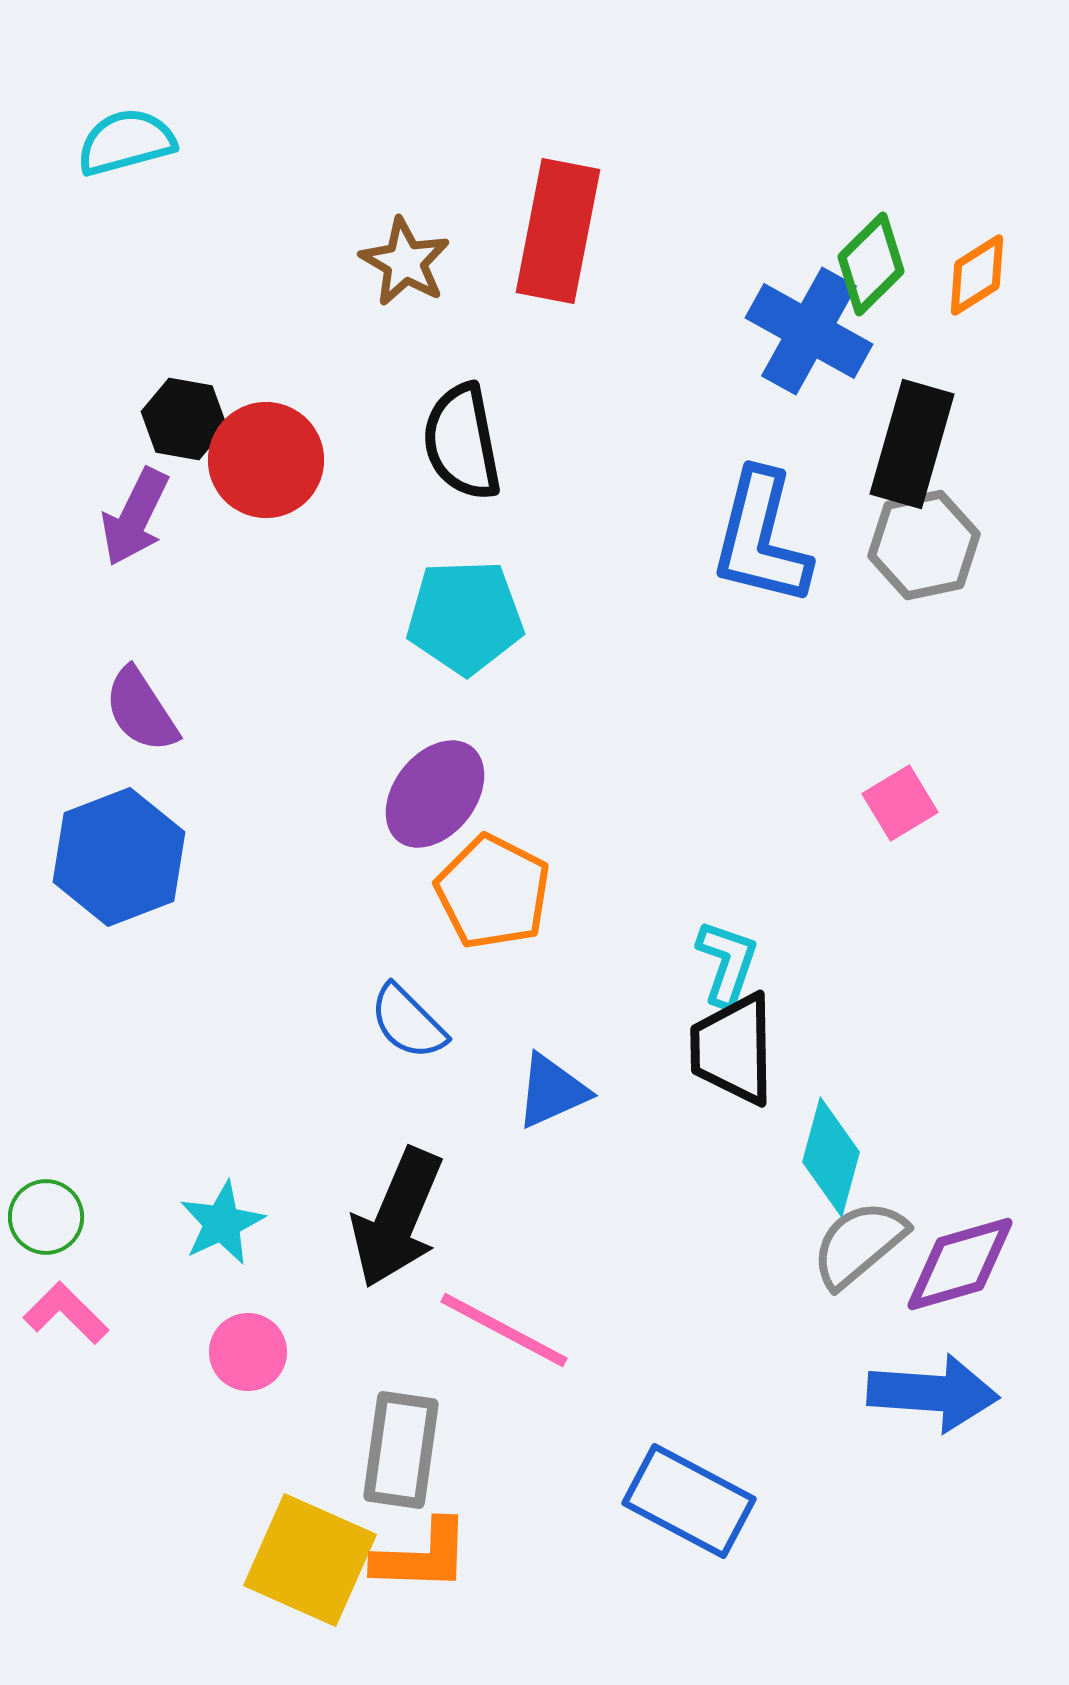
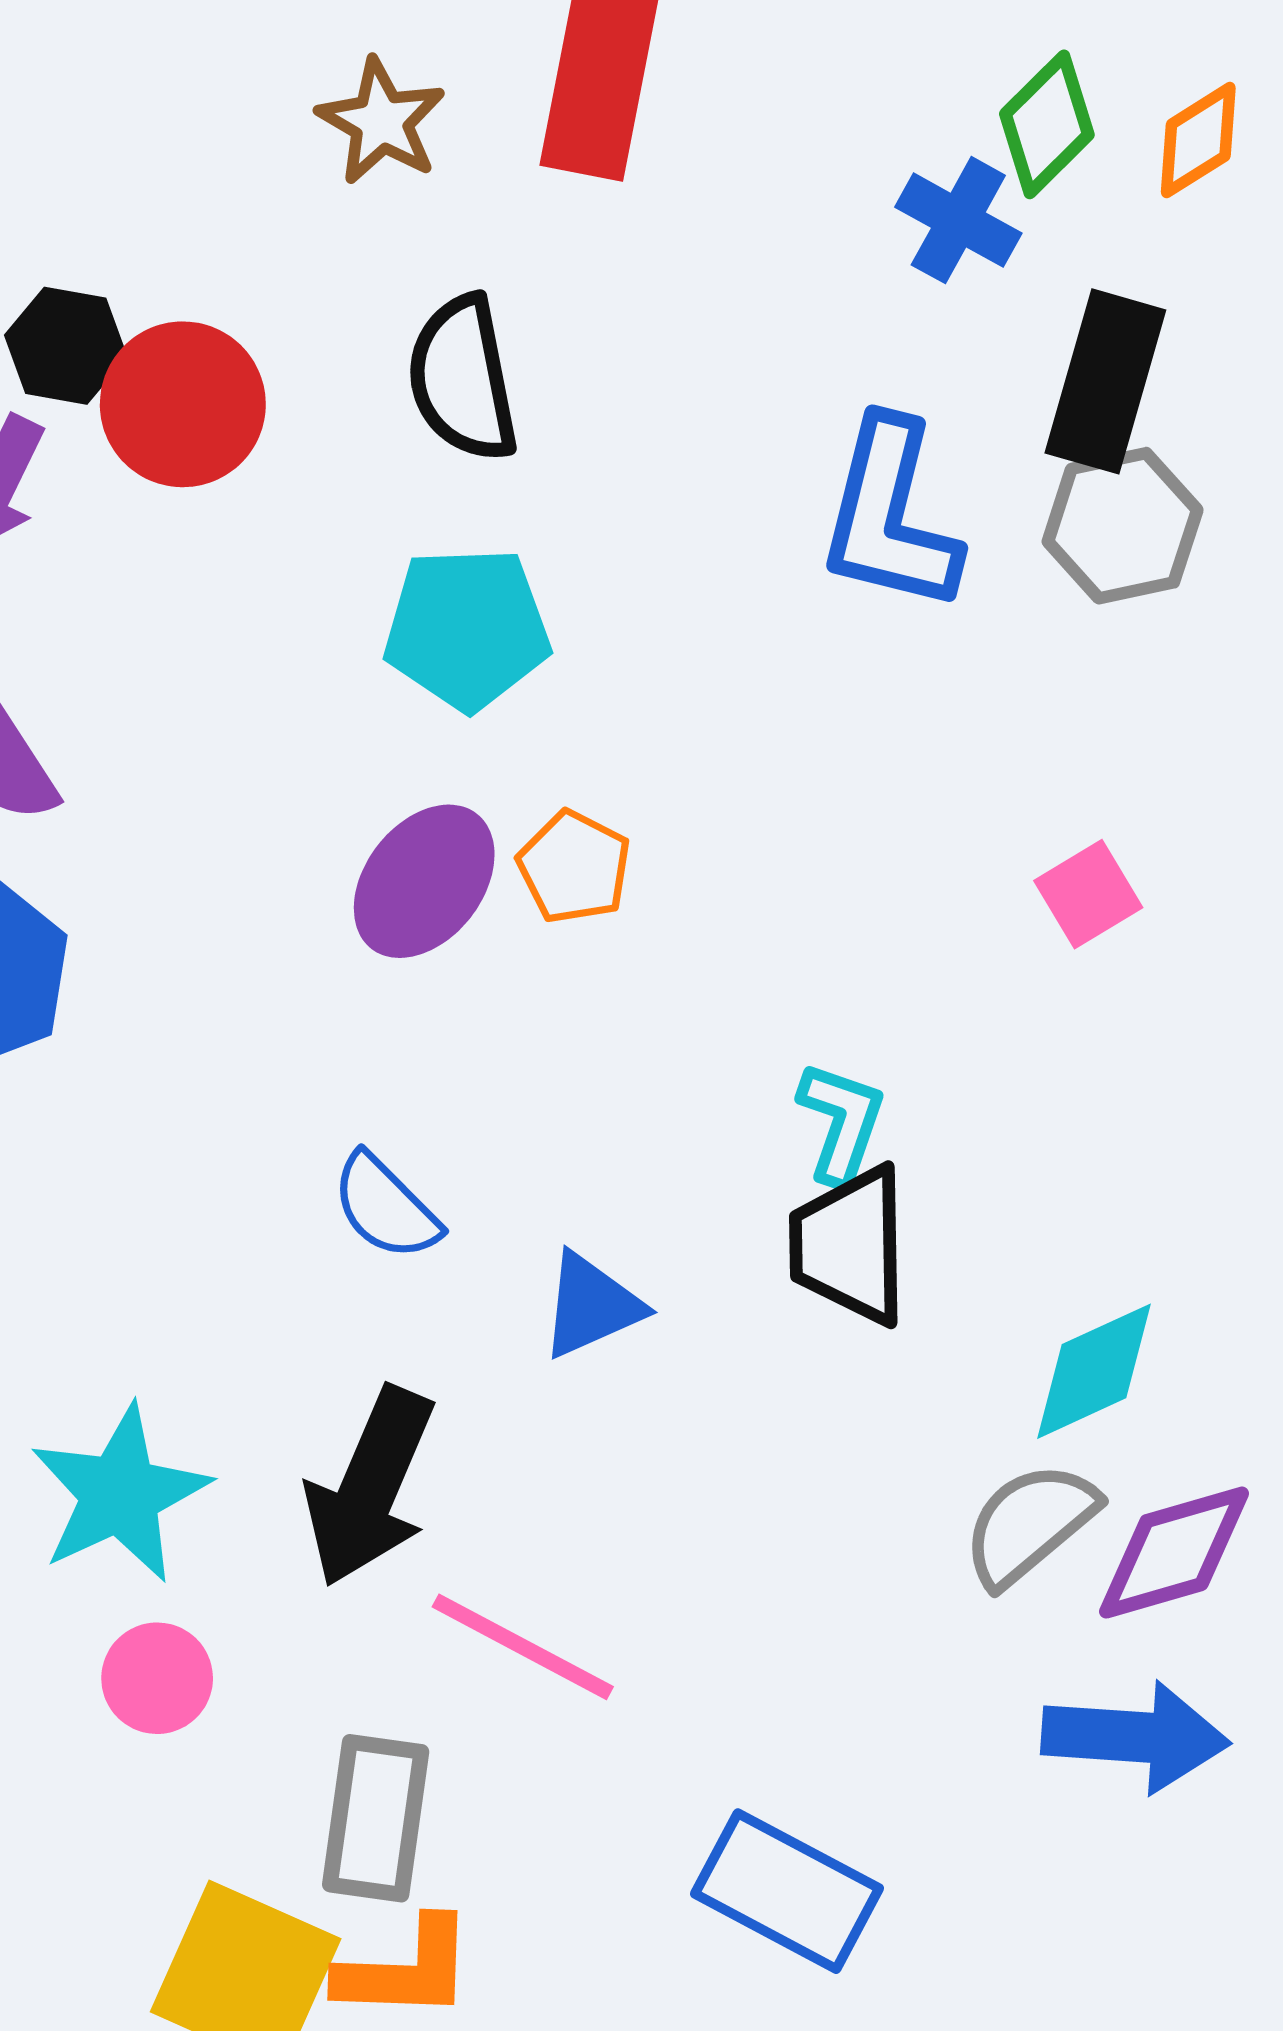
blue cross: (809, 331) -> (958, 220), size x0.7
orange pentagon: (493, 892) -> (574, 867), moved, size x0.7
cyan diamond: (831, 1157) -> (1094, 1371), moved, turned 50
cyan star: (222, 1223) -> (120, 1494), size x1.5

